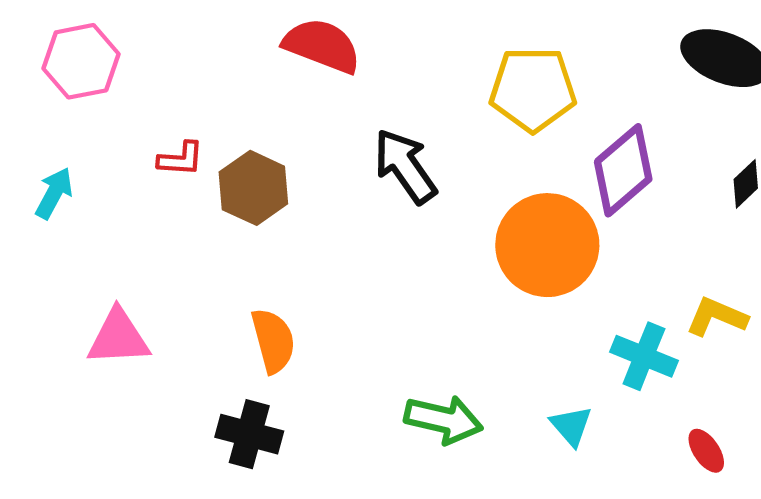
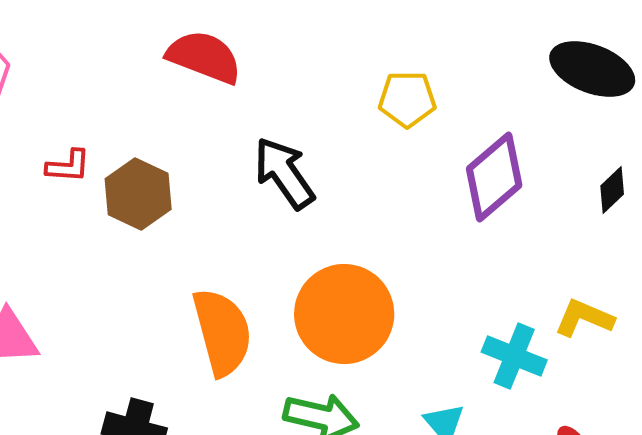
yellow pentagon: (533, 89) -> (407, 99), size x0.7
orange circle: (547, 245) -> (344, 314), moved
orange semicircle: (273, 341) -> (222, 332), moved, size x1.4

